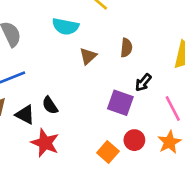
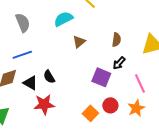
cyan semicircle: (65, 26) -> (63, 19), turned 138
brown semicircle: (126, 48) -> (116, 40), moved
red star: (45, 143) -> (44, 104), turned -30

